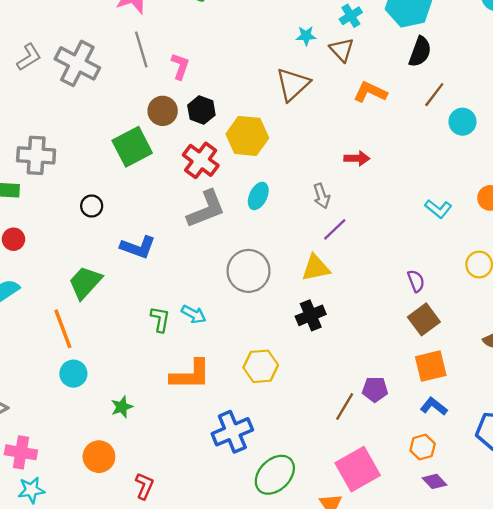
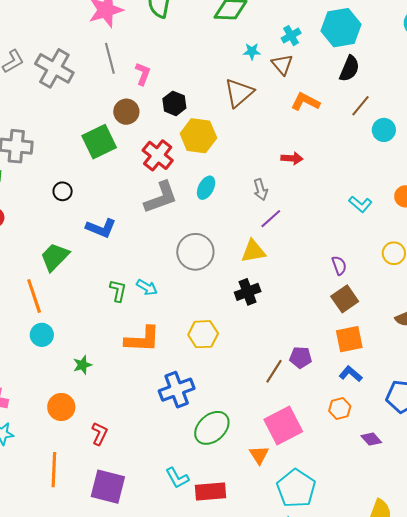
black hexagon: (201, 110) -> (174, 103), moved
purple diamond: (435, 481) -> (371, 439), moved

